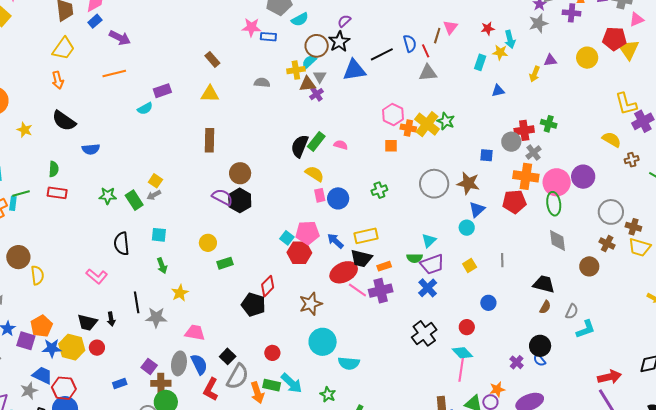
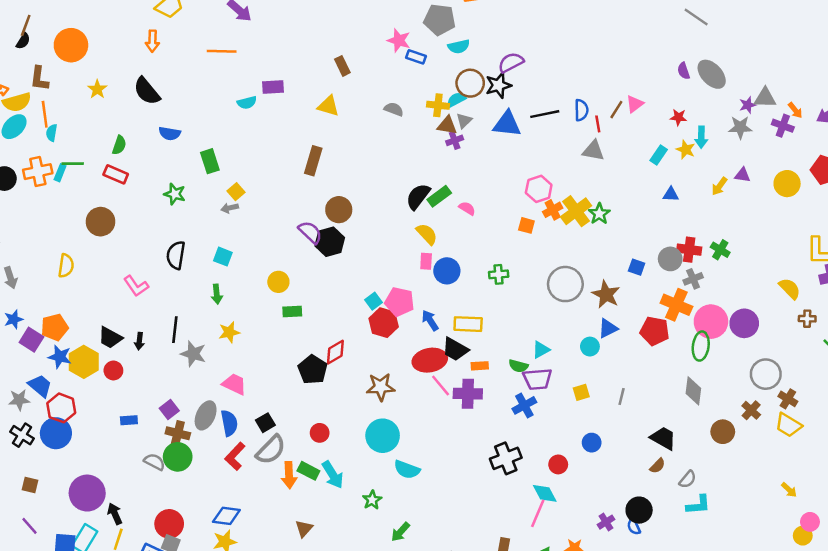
purple semicircle: (344, 21) -> (511, 62), size x1.5
orange cross: (408, 128) -> (553, 210), turned 35
green rectangle: (134, 200) -> (210, 161), moved
brown circle: (18, 257) -> (101, 222), moved

